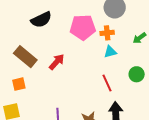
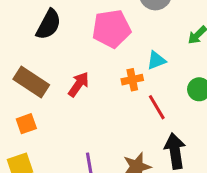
black semicircle: (41, 20) -> (49, 24), turned -30
orange cross: (107, 33) -> (132, 80), moved

